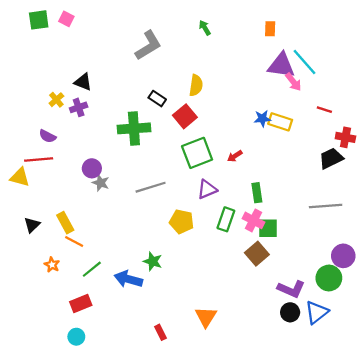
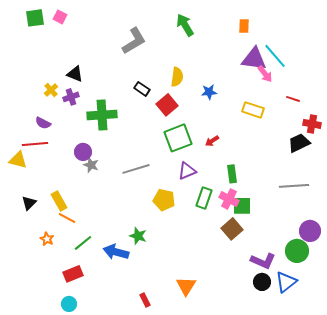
green arrow: (205, 28) -> (185, 25), size x1.6
blue star: (262, 119) -> (209, 92), moved
green cross: (134, 128) -> (102, 115), moved

